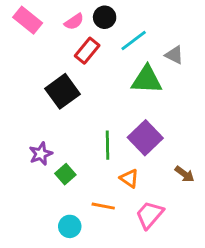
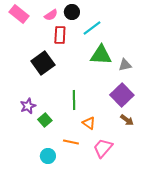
red rectangle: (87, 51) -> (60, 35), turned -36
gray triangle: (174, 55) -> (125, 65), moved, turned -40
purple square: (145, 138) -> (122, 95), moved

